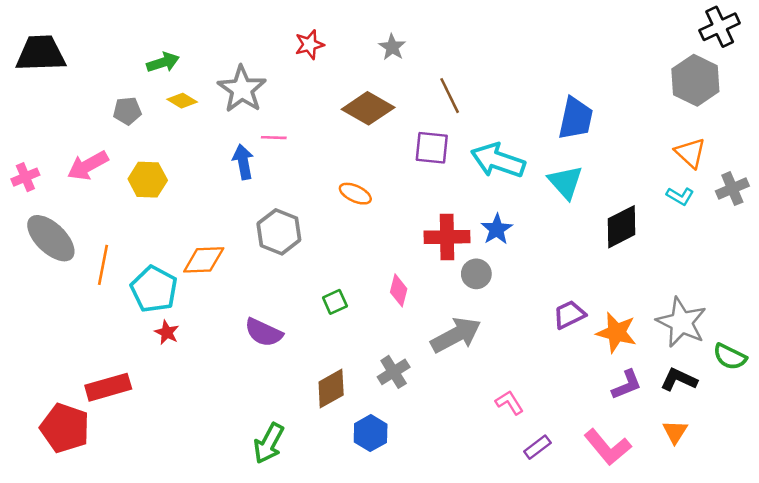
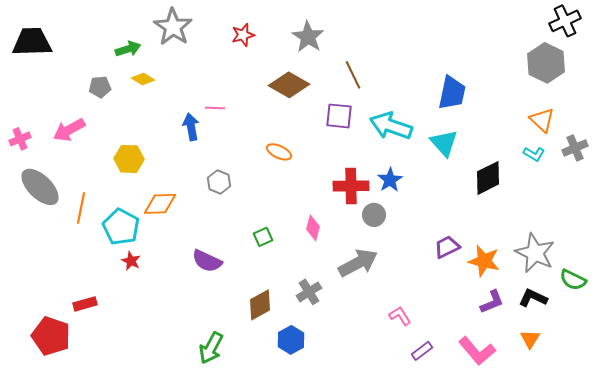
gray star: (392, 47) -> (308, 37), size x1.5
gray star: (242, 89) -> (173, 27), moved
yellow hexagon: (148, 180) -> (129, 159), moved
gray hexagon: (279, 232) -> (219, 182), size x0.7
red rectangle: (108, 387) -> (85, 304), size x0.7

